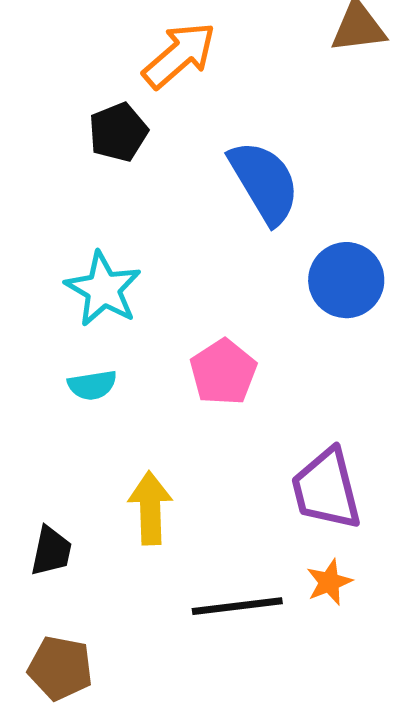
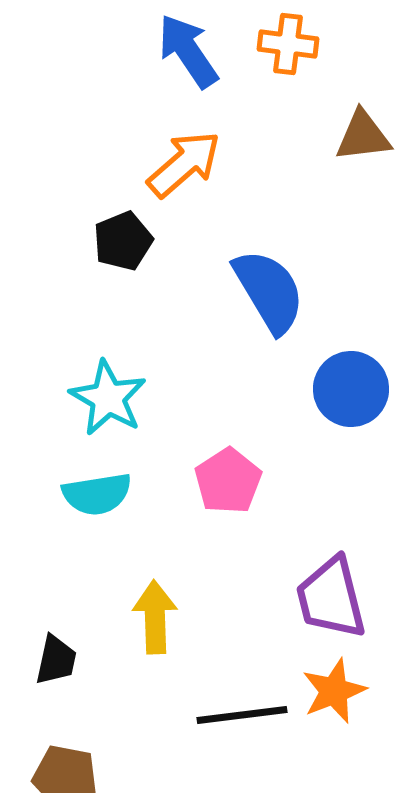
cyan semicircle: (92, 385) -> (97, 494), size x1.4
orange star: (329, 582) -> (334, 691), size x1.4

